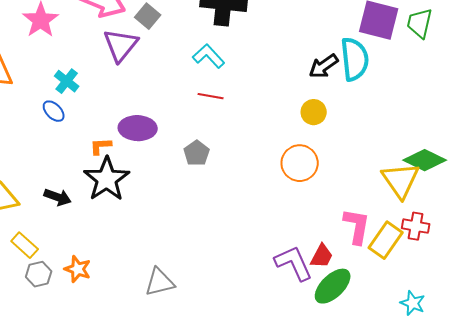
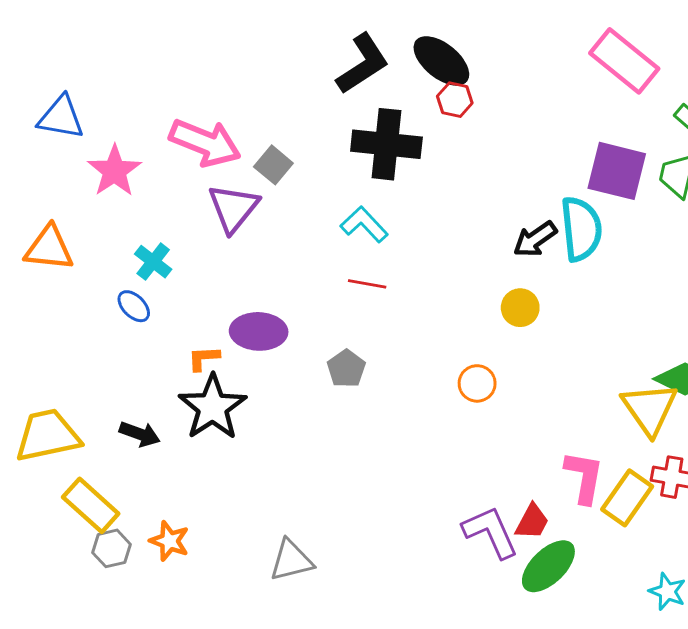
orange circle: (300, 163) -> (477, 383), moved, size x0.7
yellow rectangle: (25, 245) -> (91, 505), size x1.4

